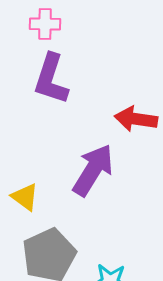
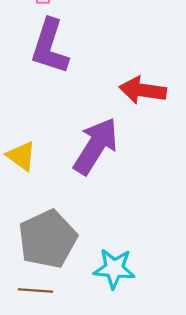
yellow triangle: (25, 197) -> (21, 156), moved

